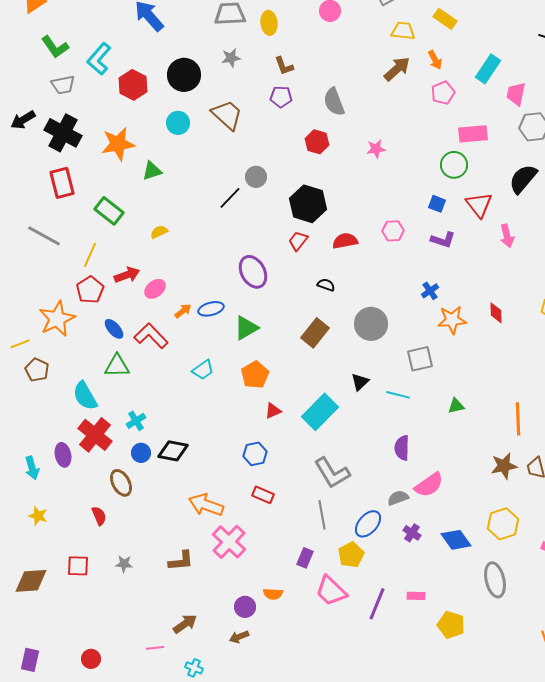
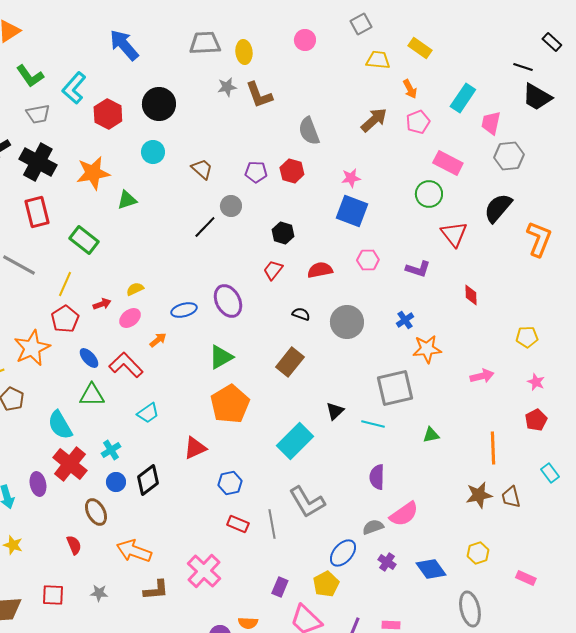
gray star: (231, 58) -> (227, 87), moved
brown L-shape: (284, 66) -> (259, 95), size x1.4
brown arrow: (397, 69) -> (374, 120), moved
purple pentagon: (281, 97) -> (256, 172), moved
brown trapezoid: (227, 115) -> (202, 169), moved, size x0.7
pink rectangle: (473, 134) -> (448, 163), turned 32
black hexagon: (308, 204) -> (283, 233), size x0.6
blue square: (437, 204) -> (352, 211), moved, size x1.8
yellow semicircle: (159, 232) -> (135, 289), moved
pink arrow: (507, 236) -> (482, 376), moved, turned -90
red arrow: (127, 275) -> (102, 304), size x0.7
blue ellipse: (211, 309) -> (184, 310), moved
red diamond: (496, 313) -> (471, 295), moved
gray circle: (371, 324) -> (347, 322), moved
gray square: (420, 359) -> (395, 388), size x1.4
cyan trapezoid: (203, 370) -> (148, 413), moved
orange pentagon: (255, 375) -> (230, 404), size x1.4
red triangle: (273, 411) -> (195, 448), moved, size x1.4
black diamond: (173, 451) -> (148, 480), turned -48
orange arrow: (206, 505) -> (134, 551), moved
gray line: (322, 515) -> (272, 524), moved
yellow hexagon: (503, 524) -> (478, 553), size x0.7

